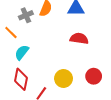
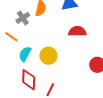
yellow circle: (64, 78) -> (48, 56), moved

